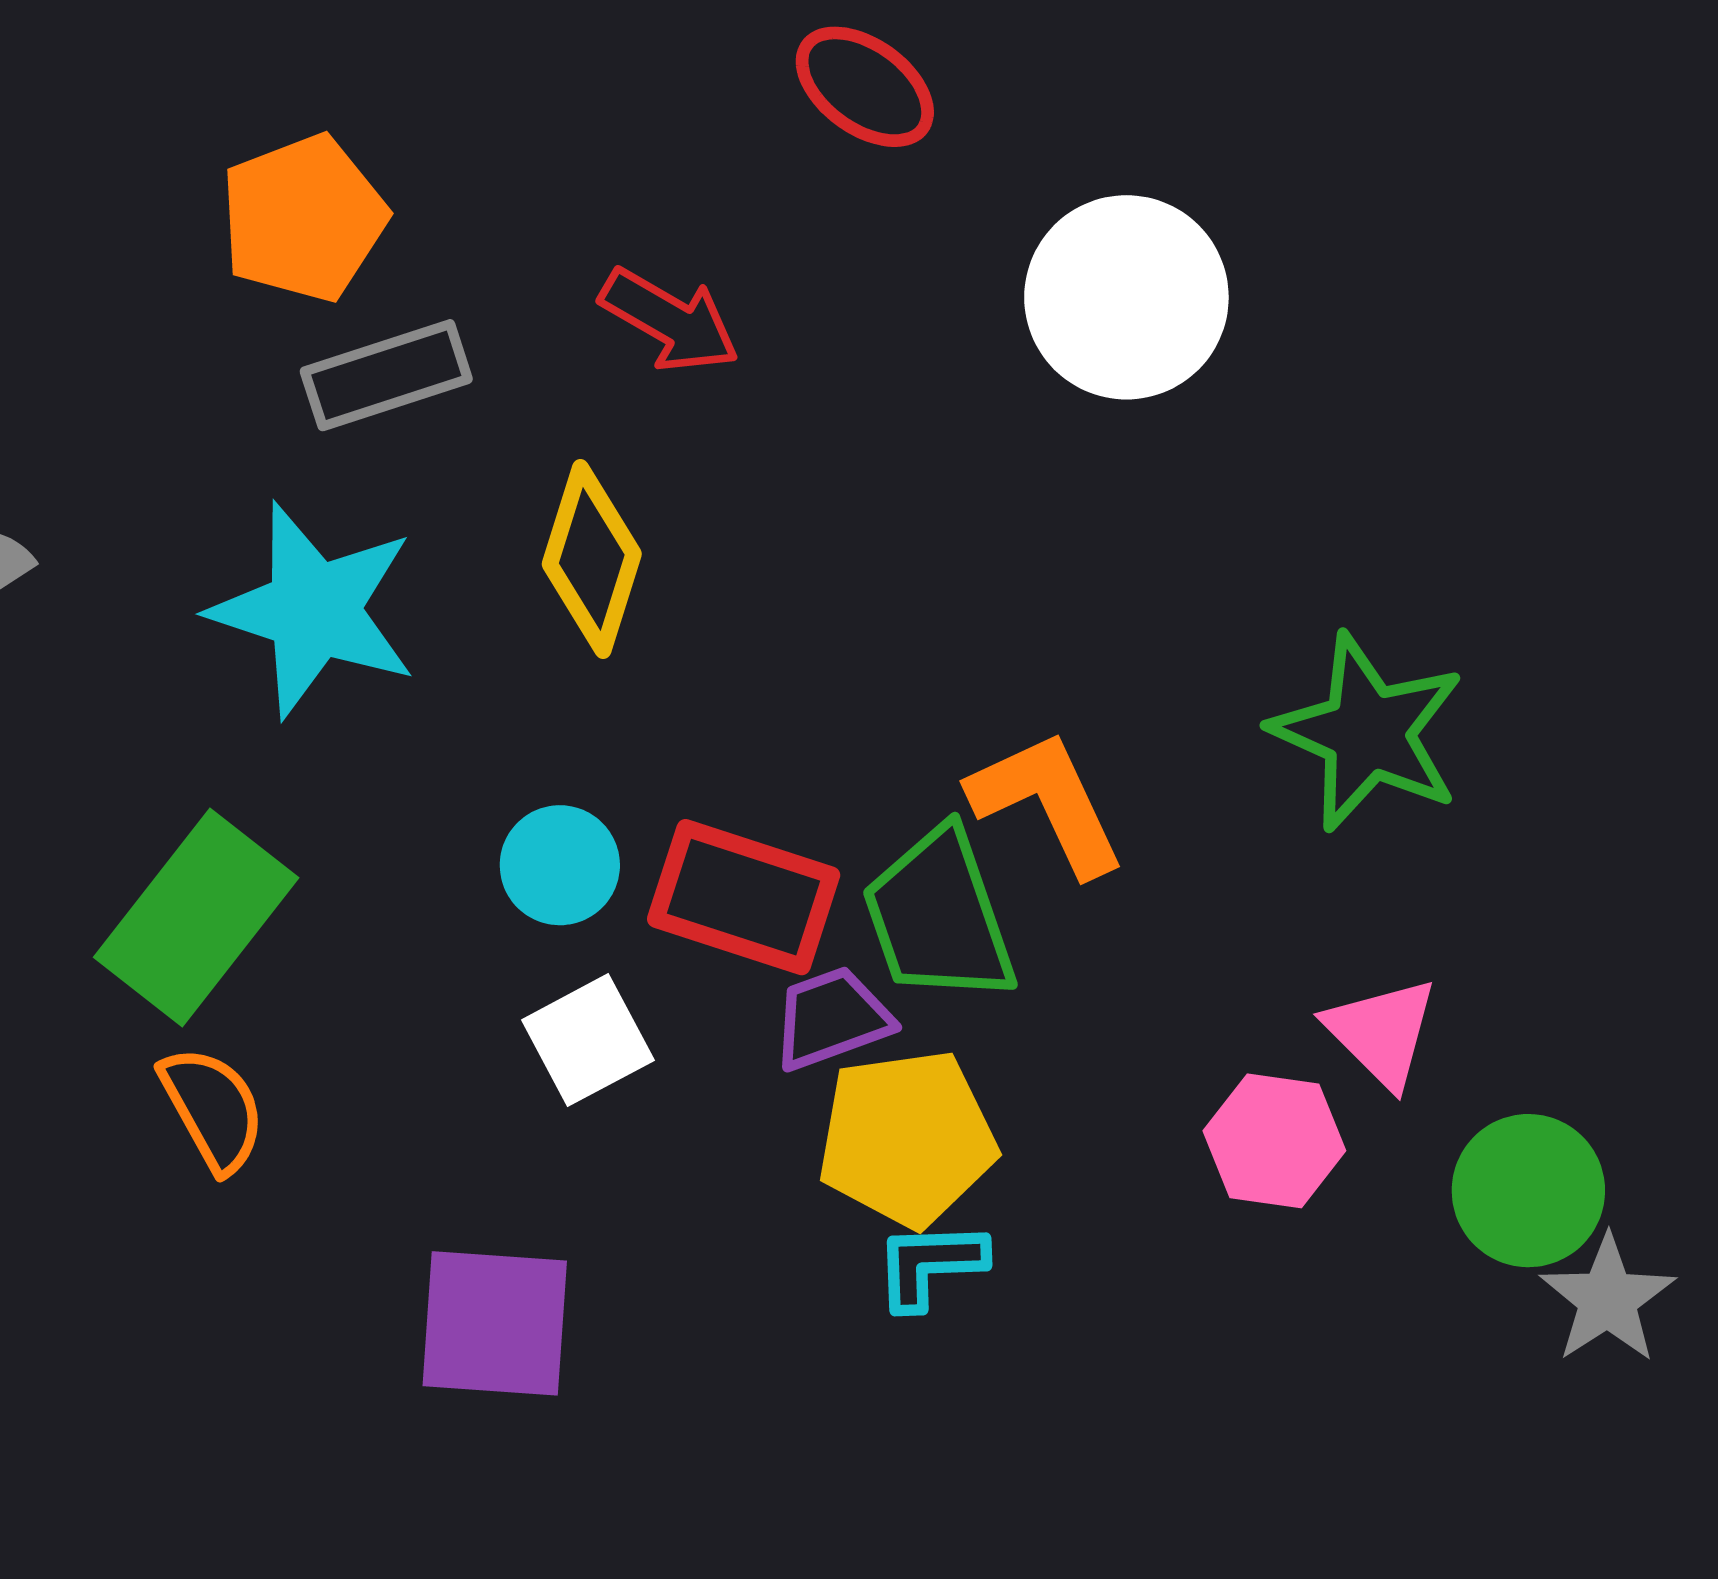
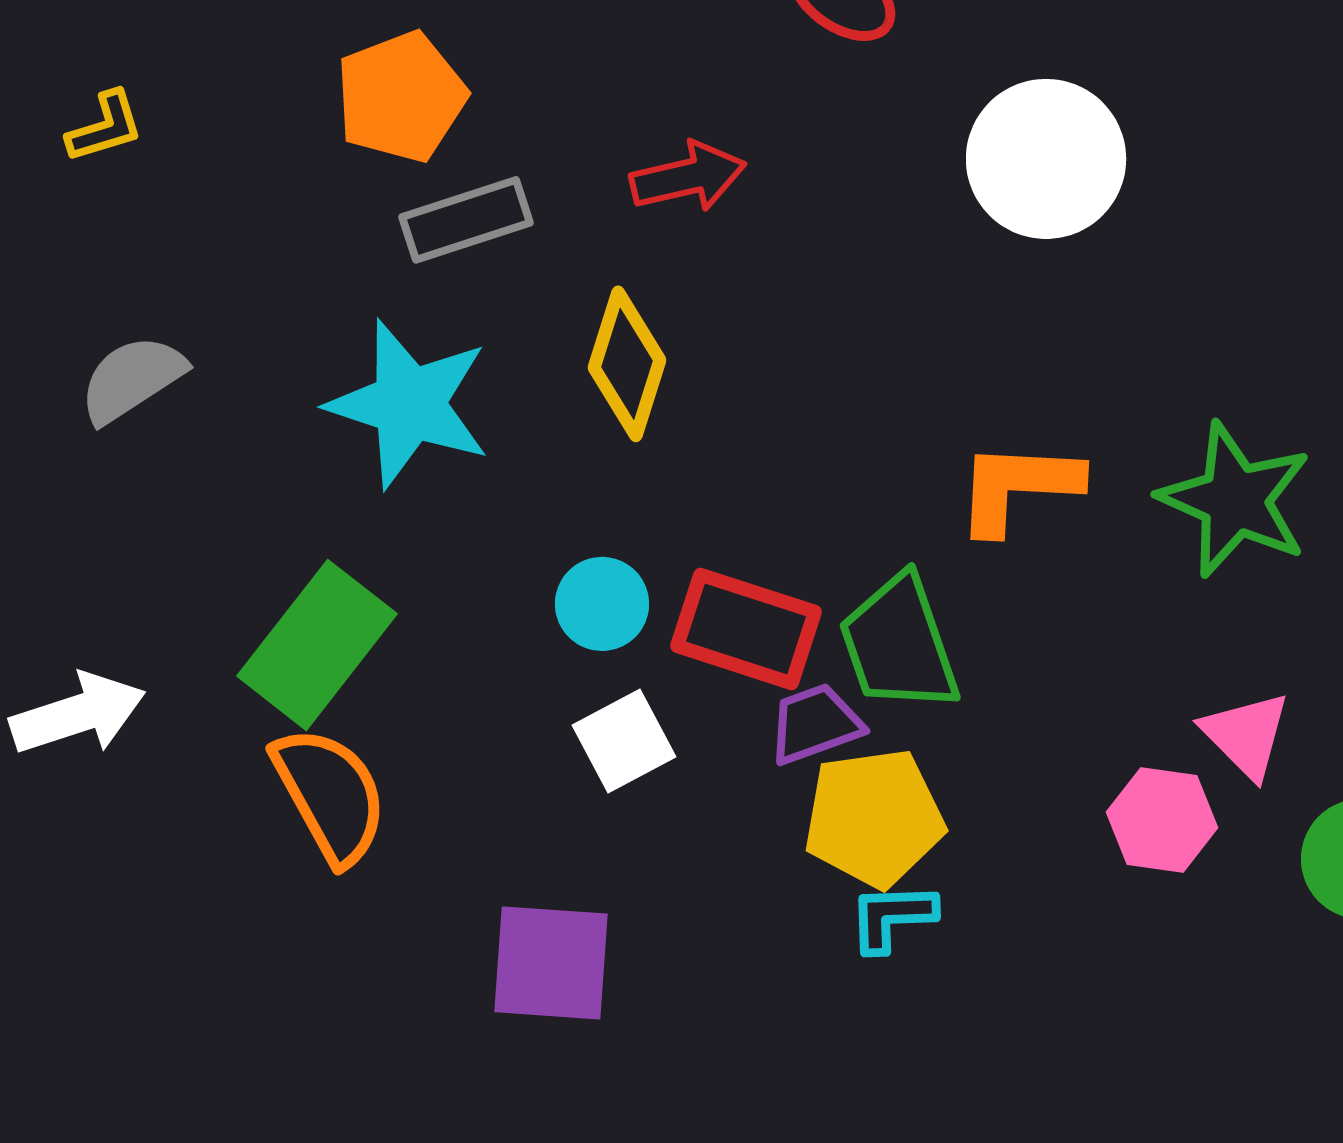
red arrow: (670, 320) -> (688, 177), turned -43
orange L-shape: (1047, 803) -> (1018, 487), moved, turned -62
orange semicircle: (213, 1109) -> (330, 795), size x1.4

